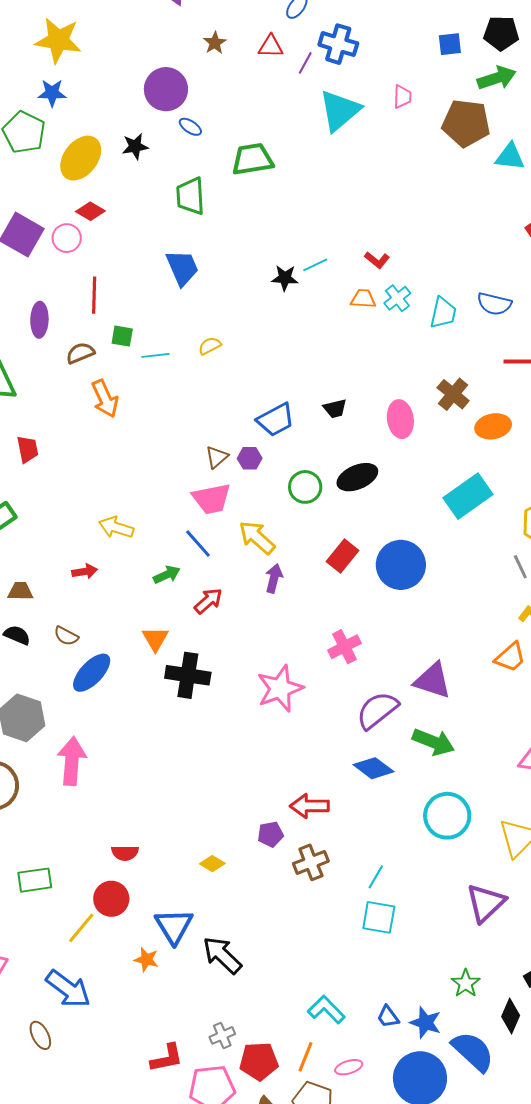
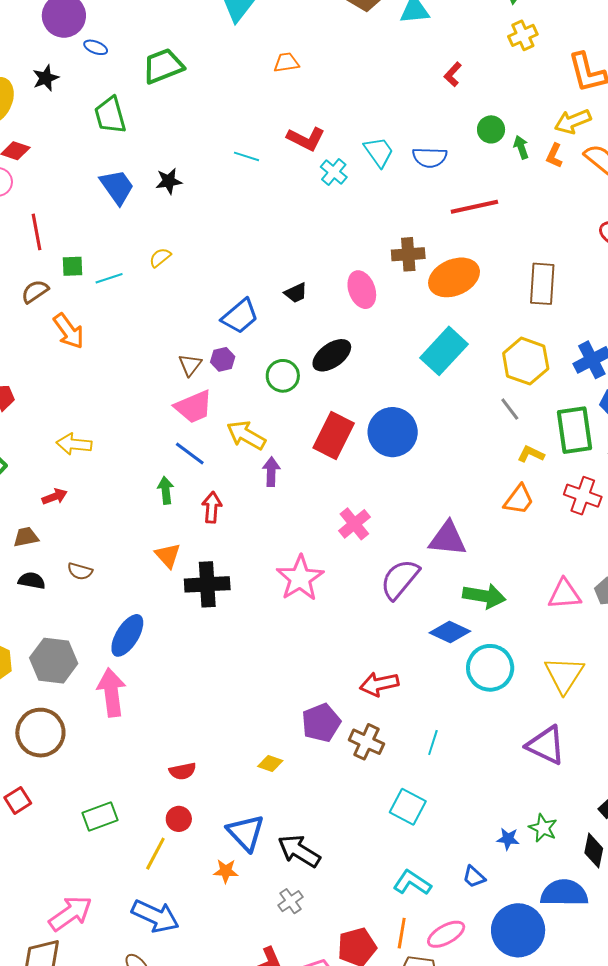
red L-shape: (377, 260) -> (306, 139), size x1.5
cyan line: (315, 265) -> (246, 156), turned 55
black star: (285, 278) -> (169, 181), moved
orange trapezoid: (363, 299) -> (286, 63), moved
cyan trapezoid: (443, 313) -> (379, 152), moved, turned -36
brown cross: (453, 394) -> (408, 254), turned -32
orange ellipse: (493, 426) -> (454, 277), size x1.4
yellow arrow: (116, 527) -> (74, 444), moved
red rectangle: (342, 556) -> (334, 436), size x1.4
red arrow: (85, 571) -> (55, 497), moved
green arrow: (167, 575) -> (166, 490), turned -60
red arrow: (208, 601) -> (212, 507), turned -32
blue ellipse: (92, 673) -> (127, 635), moved
green arrow: (433, 742) -> (484, 596), moved
blue diamond: (374, 768) -> (450, 632), moved
red arrow: (309, 806) -> (379, 684), moved
purple pentagon: (270, 834) -> (321, 723), size x1.5
brown cross: (311, 862) -> (366, 742), turned -32
red circle: (111, 899) -> (179, 819), size x0.7
purple triangle: (486, 903) -> (546, 745), turned -39
cyan square: (379, 917) -> (408, 807), moved, turned 30
blue star: (426, 1023) -> (508, 839), moved, size x0.7
gray cross: (222, 1035) -> (290, 901), moved
blue semicircle: (473, 1051) -> (564, 893), turned -30
pink ellipse: (349, 1067) -> (446, 934), size x1.4

